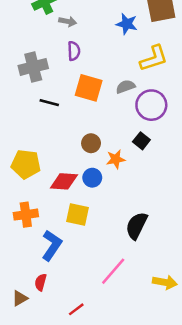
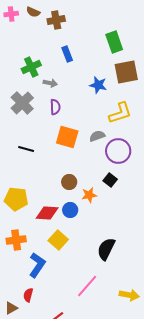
gray cross: (33, 67) -> (22, 103), moved, turned -30
black line: (49, 103) -> (26, 149), moved
yellow square: (78, 215) -> (58, 240), turned 30

